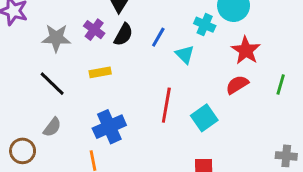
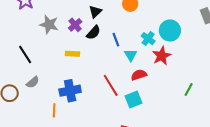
blue line: (158, 37) -> (116, 40), turned -64
red star: (246, 50) -> (162, 56), moved
black line: (52, 84) -> (25, 54), moved
red semicircle: (237, 85) -> (139, 75), moved
red line: (166, 105) -> (111, 85), turned -55

